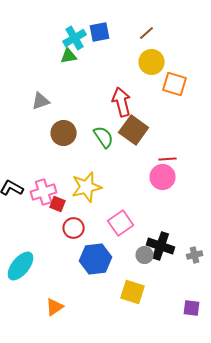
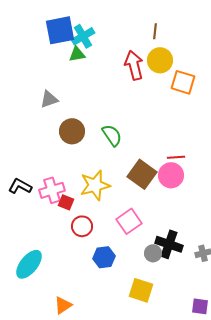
blue square: (100, 32) -> (60, 30), moved, size x1.4
brown line: (147, 33) -> (155, 31), turned -42
red arrow: (122, 102) -> (134, 65), moved
brown square: (134, 130) -> (142, 174), moved
blue hexagon: (96, 259) -> (104, 257), size x0.7

